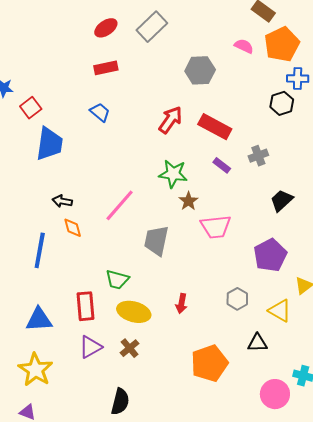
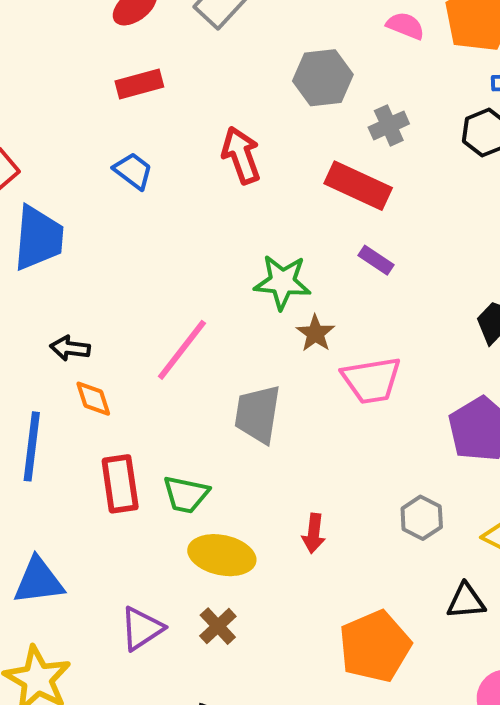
red arrow: (170, 120) -> (241, 155), moved, turned -52
gray cross: (258, 156) -> (389, 125), moved
red rectangle: (85, 306) -> (120, 484), moved

